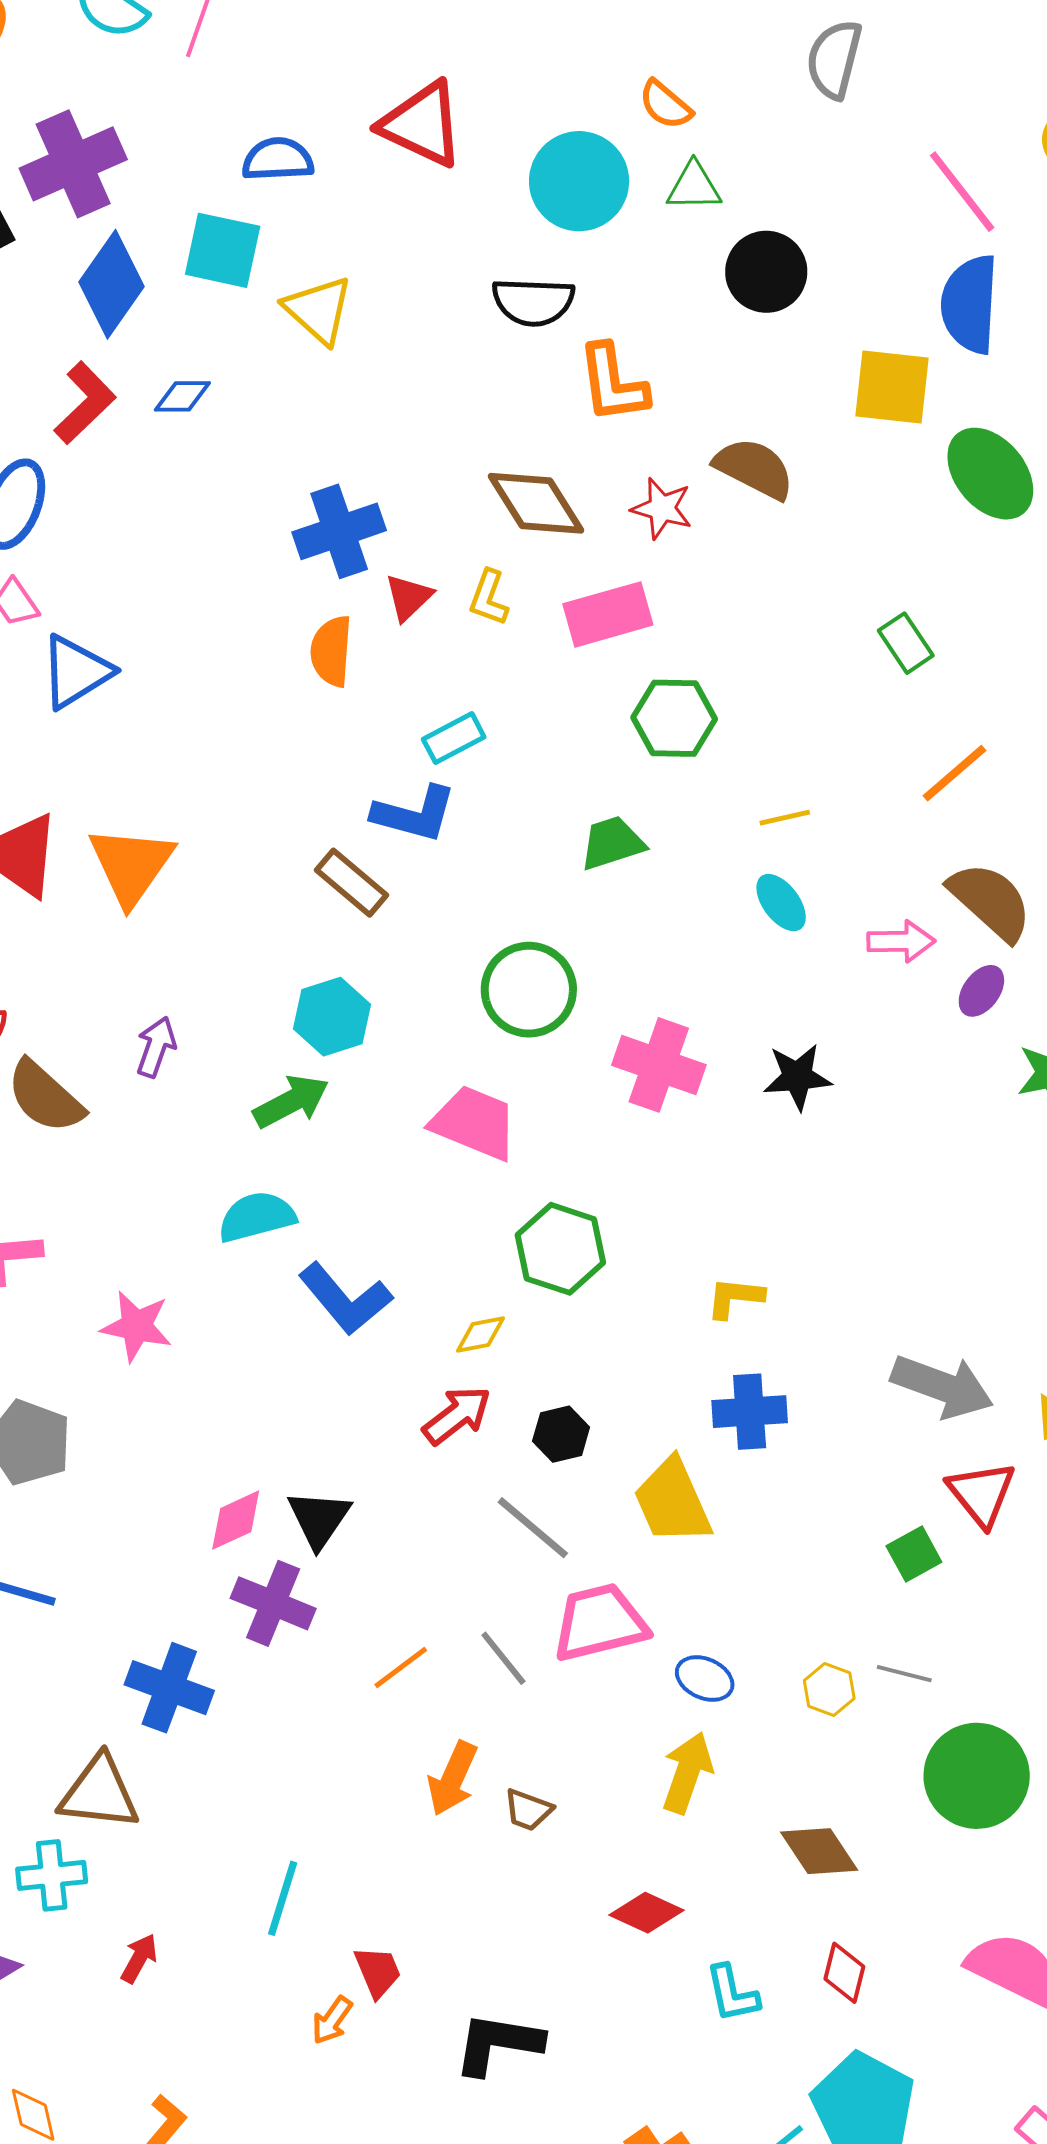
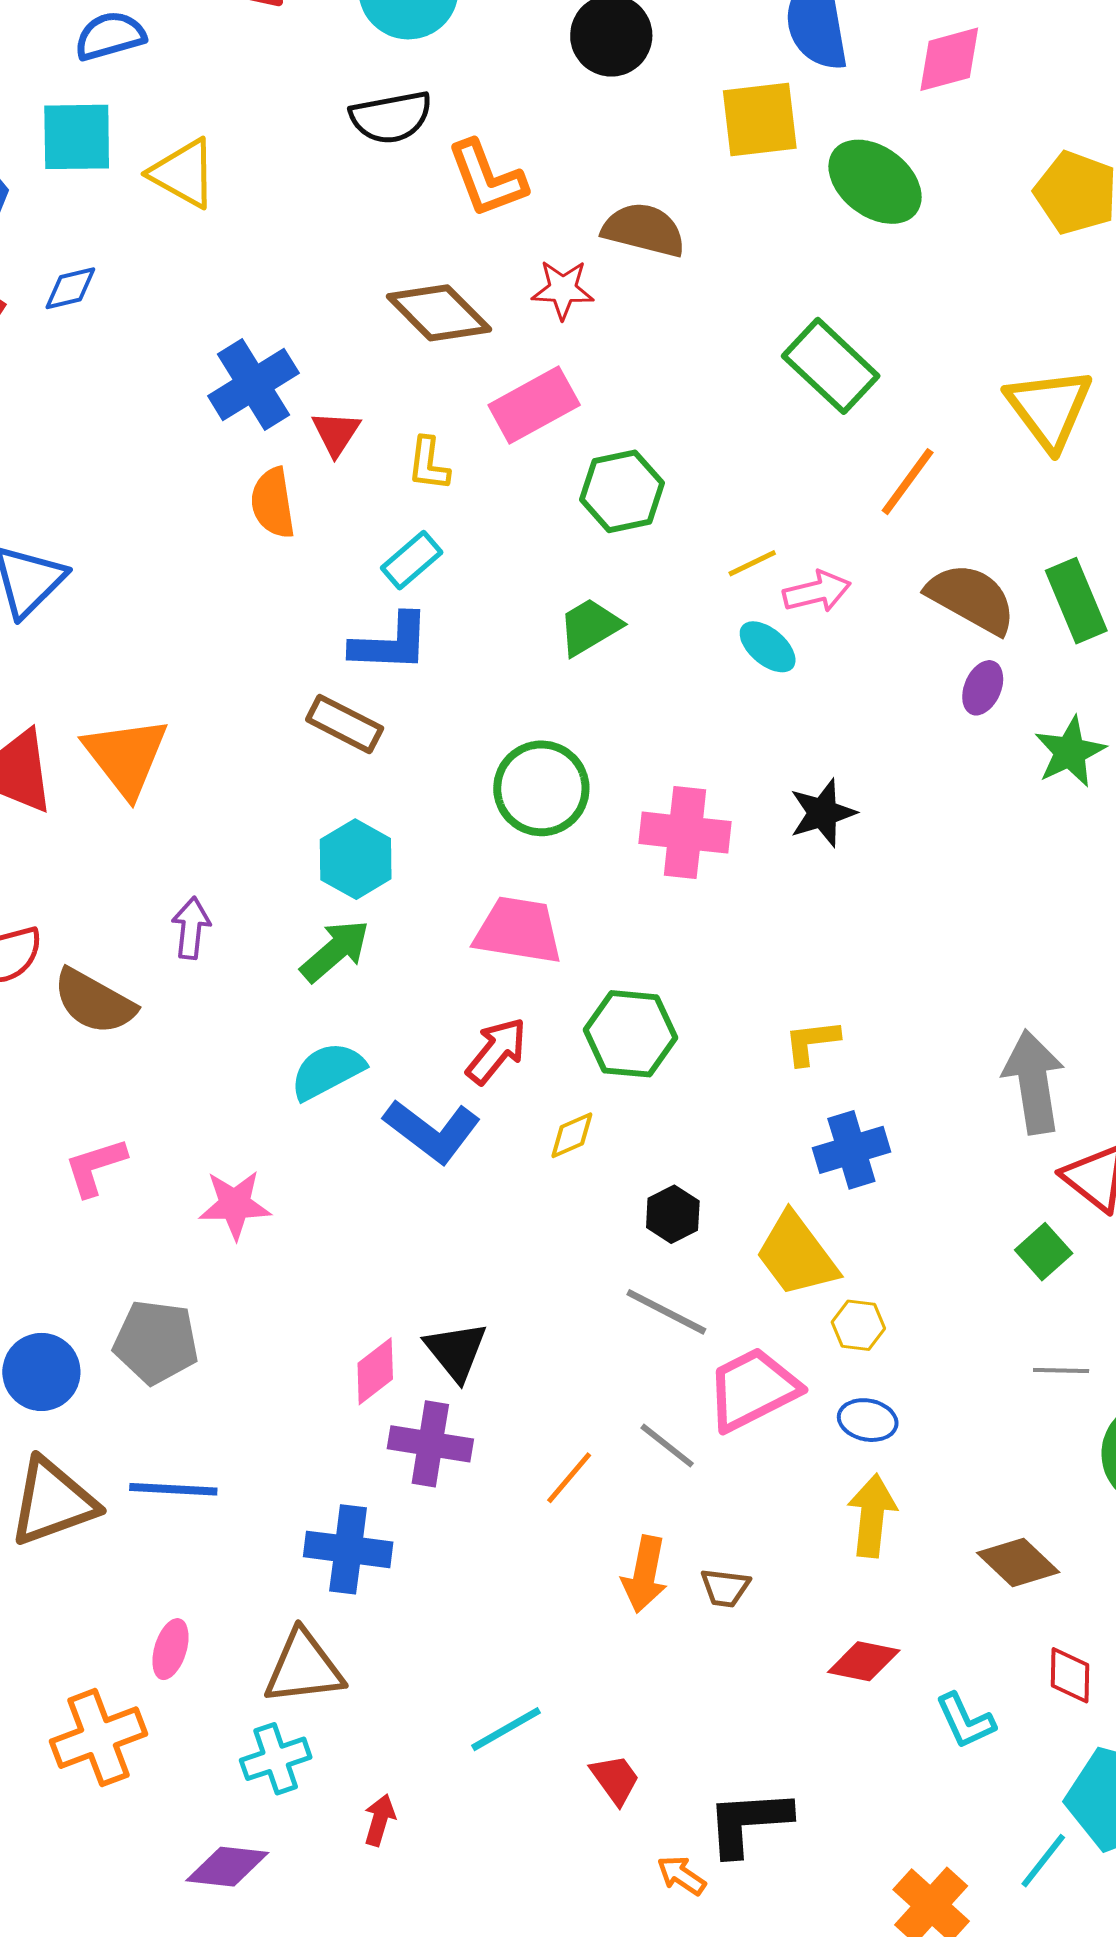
yellow L-shape: (489, 598) -> (429, 464), moved
green rectangle: (906, 643) -> (831, 366), size x1.6
pink arrow: (901, 941) -> (817, 592), moved
gray arrow: (942, 1386) -> (1034, 1082), turned -106
red arrow: (457, 1415) -> (496, 1051), moved
yellow hexagon: (829, 1689) -> (858, 1325), moved
cyan line: (283, 1898) -> (506, 1729), turned 56
orange arrow: (332, 2020) -> (681, 1875), moved, turned 102

